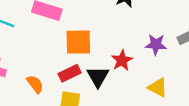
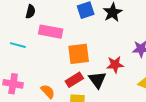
red star: (122, 60) -> (115, 65), turned 30

